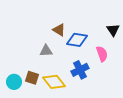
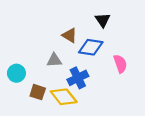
black triangle: (113, 30) -> (103, 20), moved
blue cross: (80, 70) -> (78, 78), moved
cyan circle: (14, 82) -> (16, 73), moved

